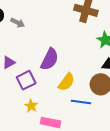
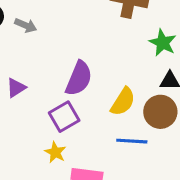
purple square: (26, 80) -> (64, 117), moved
yellow semicircle: (66, 82) -> (123, 102), moved

